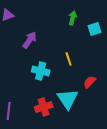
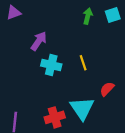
cyan square: (95, 29) -> (113, 15), moved
cyan cross: (41, 71) -> (51, 65), moved

